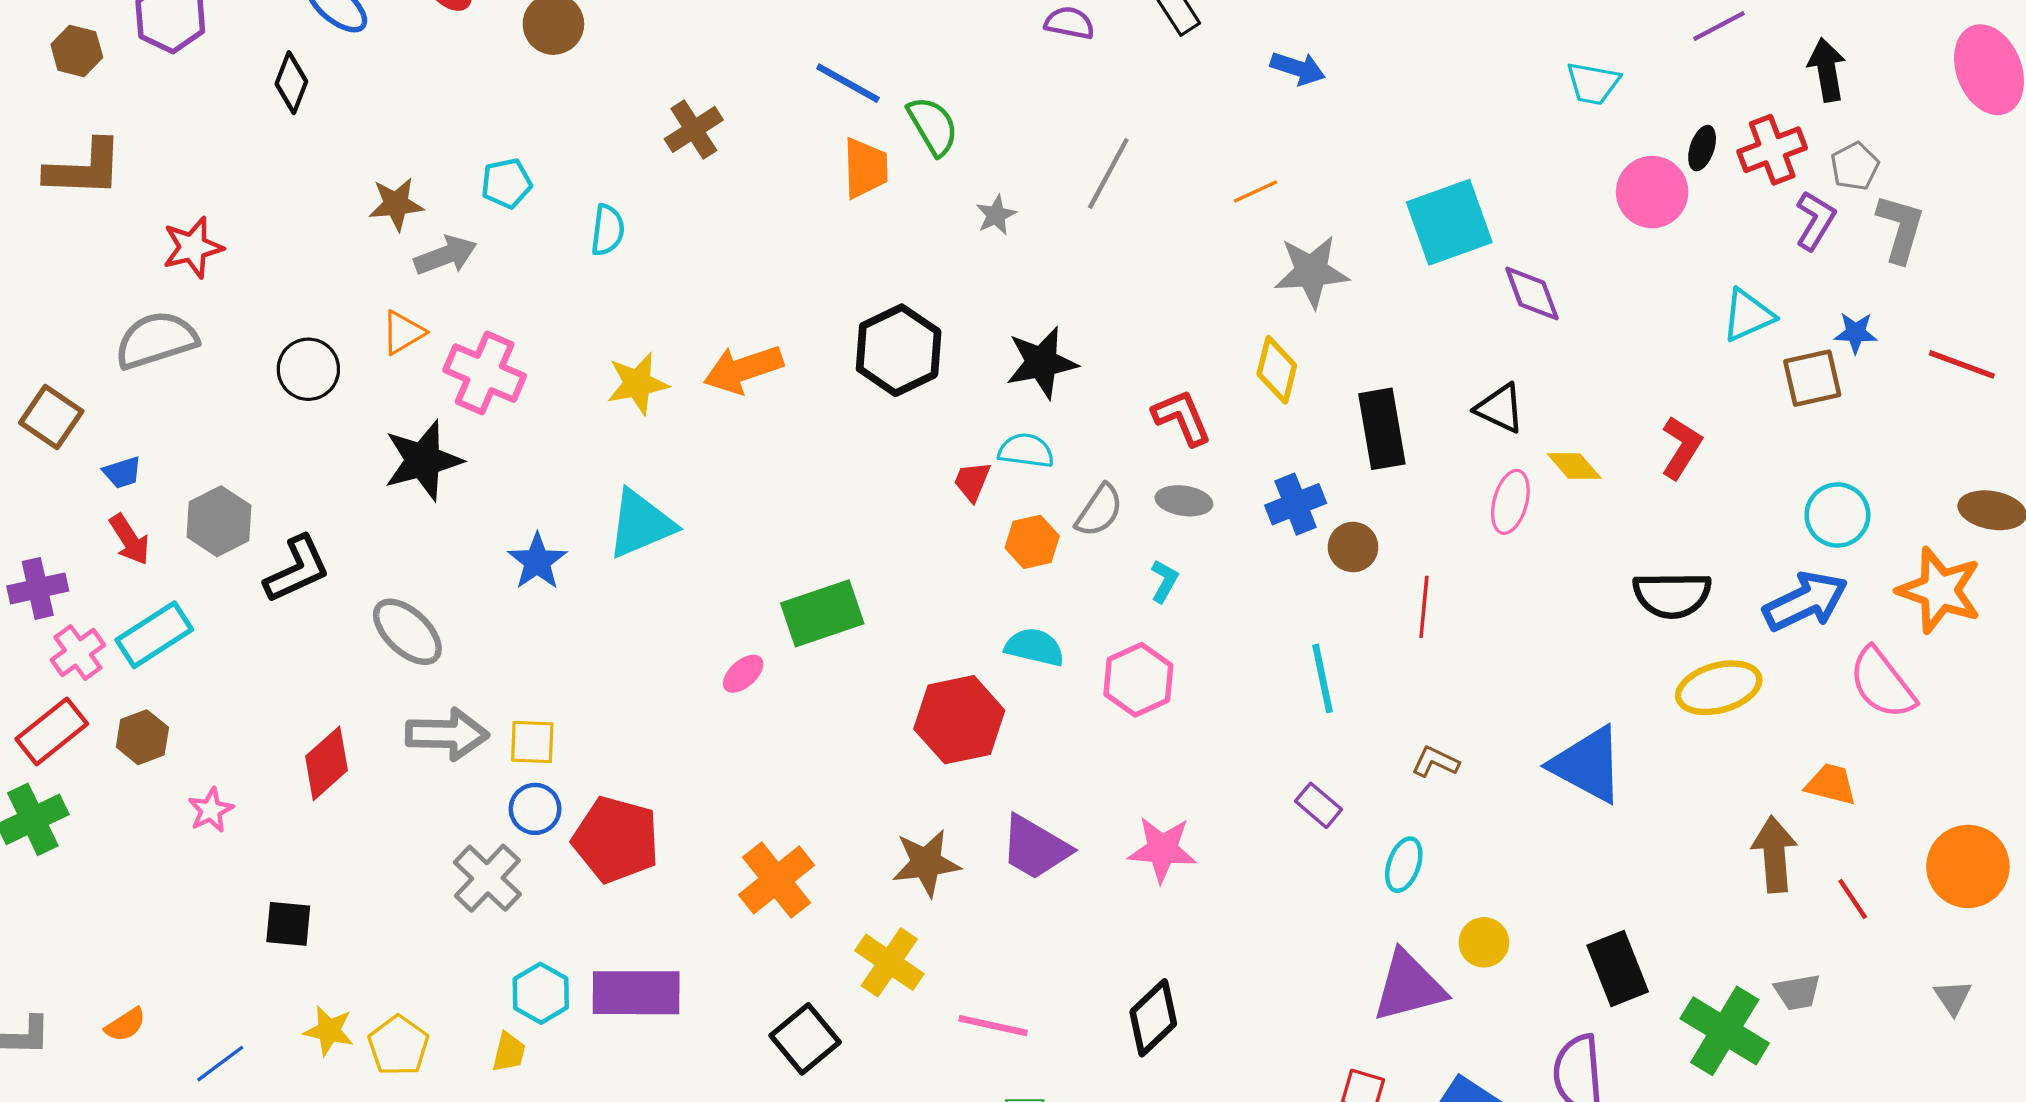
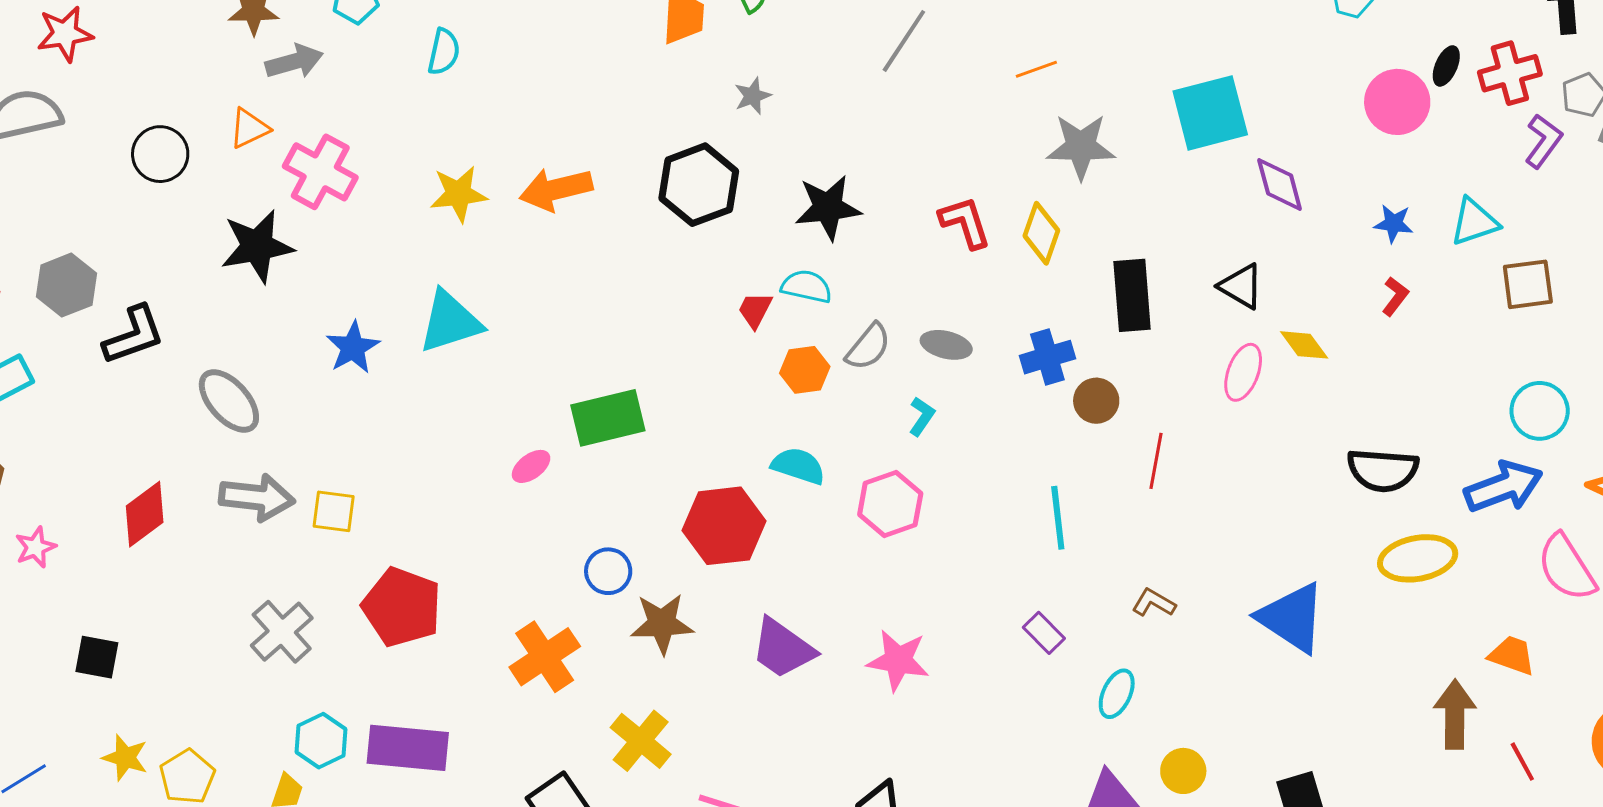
gray star: (996, 215) -> (753, 96), moved
blue star: (1856, 333) -> (1394, 223), moved
red L-shape: (1182, 417) -> (965, 222), moved
red L-shape: (1681, 447) -> (1395, 296), moved, size x0.7
blue circle: (535, 809) -> (608, 571), moved
brown star: (926, 863) -> (662, 624), moved

